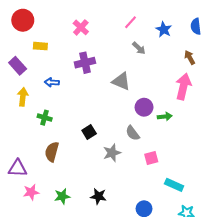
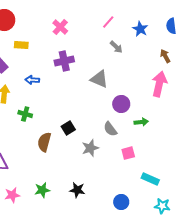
green arrow: (165, 117) -> (141, 122), moved
brown semicircle: (52, 152) -> (44, 142), moved
pink star: (31, 192) -> (12, 195), moved

